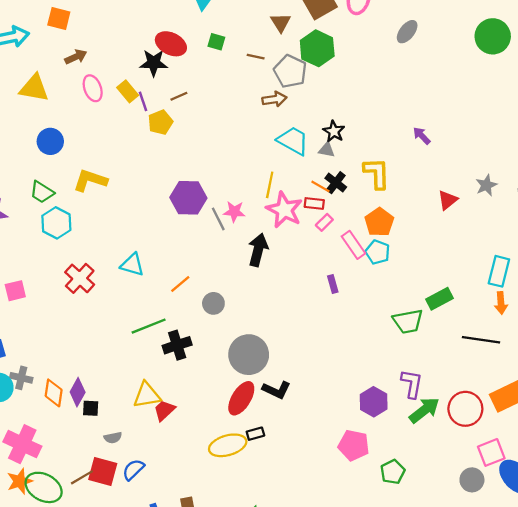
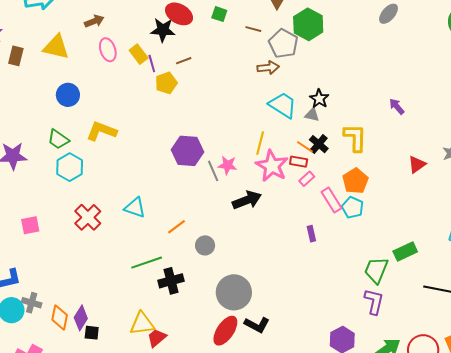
black arrow: (258, 250) -> (247, 200), turned 52
green trapezoid: (408, 321) -> (376, 270), turned 120
purple L-shape: (412, 384) -> (374, 302), moved

